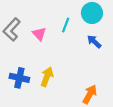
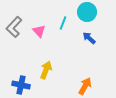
blue cross: (19, 78) -> (21, 85), moved

